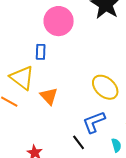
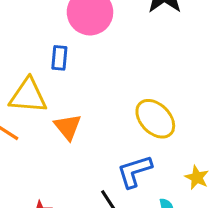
yellow triangle: (22, 78) -> (28, 96), turned -36

